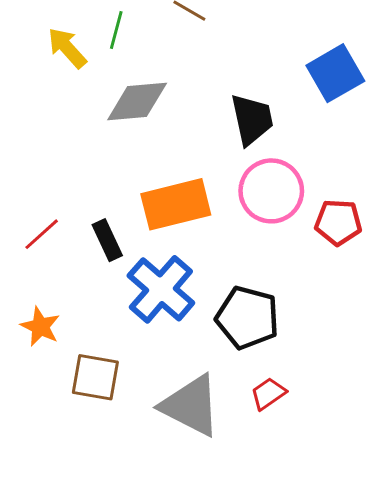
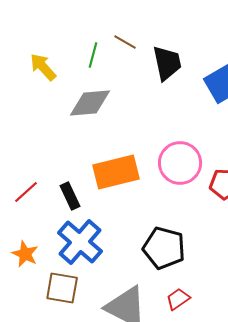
green line: (116, 30) -> (93, 55), moved
black trapezoid: (252, 119) -> (167, 63), moved
blue cross: (161, 289) -> (80, 242), moved

